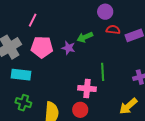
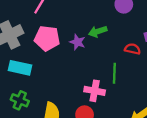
red semicircle: (113, 30) -> (132, 49), moved

